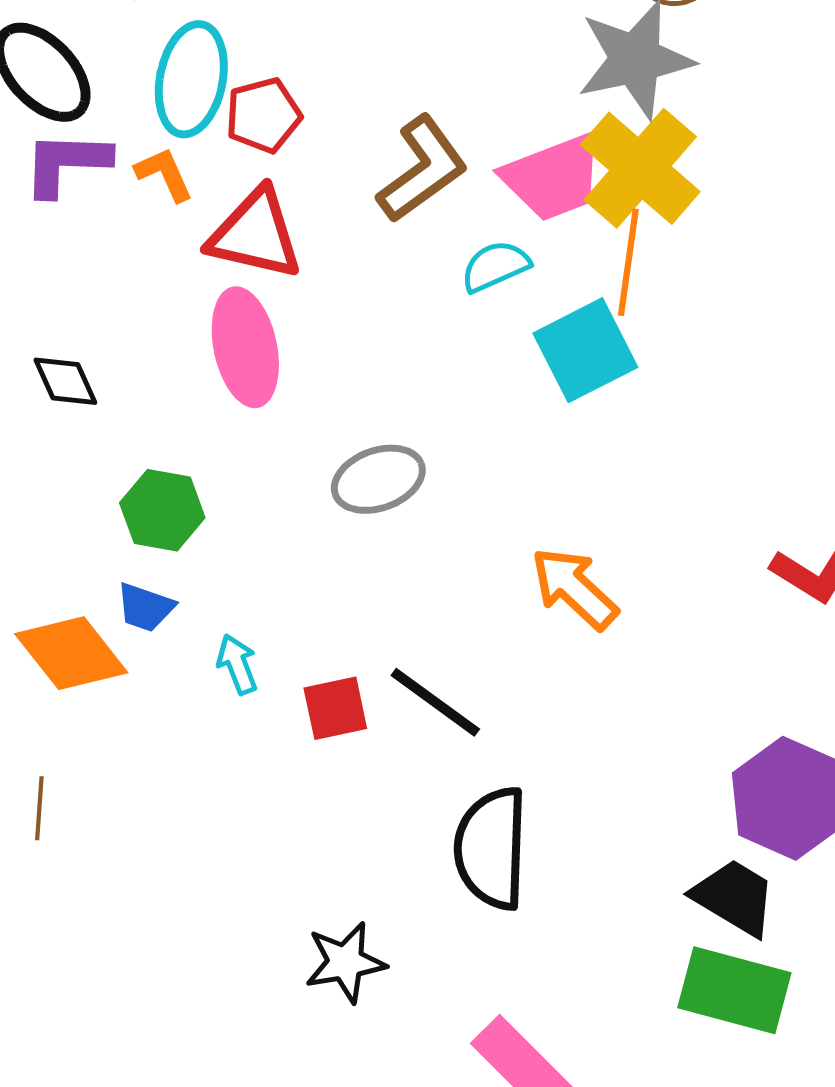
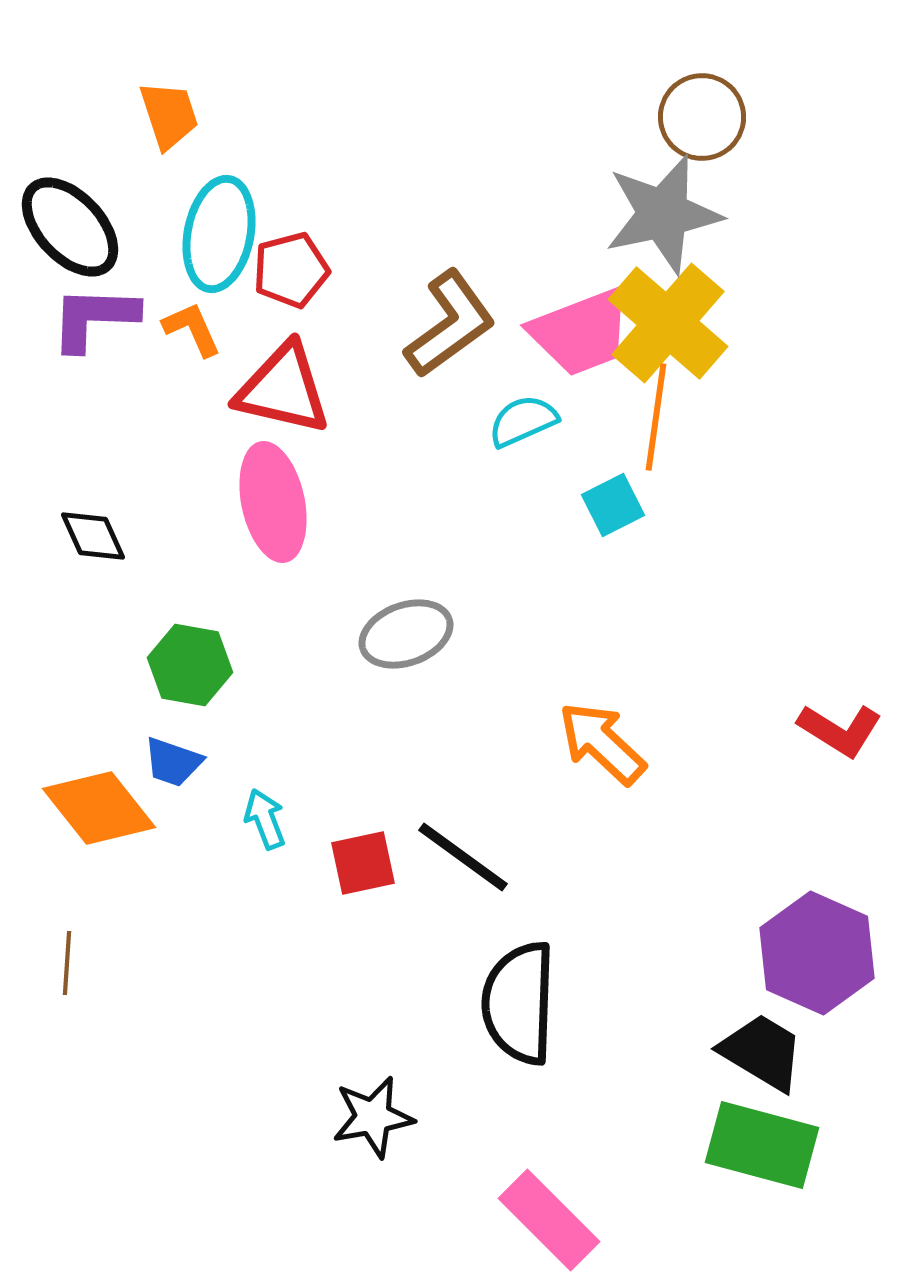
cyan square: (585, 350) -> (613, 505), size x0.6

